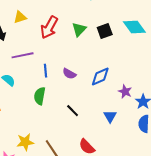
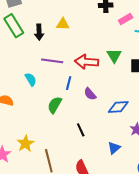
red arrow: (49, 27) -> (87, 62), moved, turned 45
green triangle: (79, 29) -> (114, 56), turned -35
yellow star: (25, 142) -> (25, 143), turned 30

